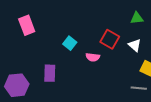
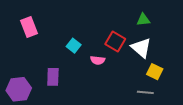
white triangle: (135, 45) -> (141, 48), size x1.5

